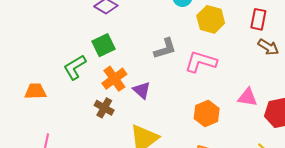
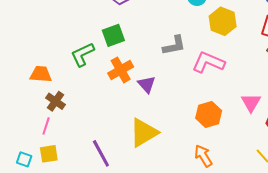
pink triangle: (247, 97) -> (251, 103), turned 45
brown cross: (104, 108) -> (55, 101), moved

